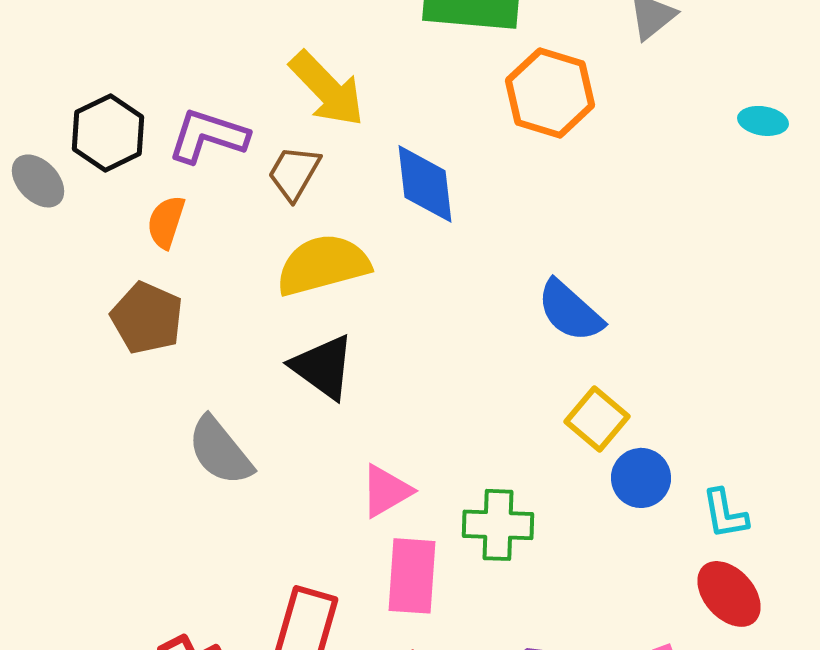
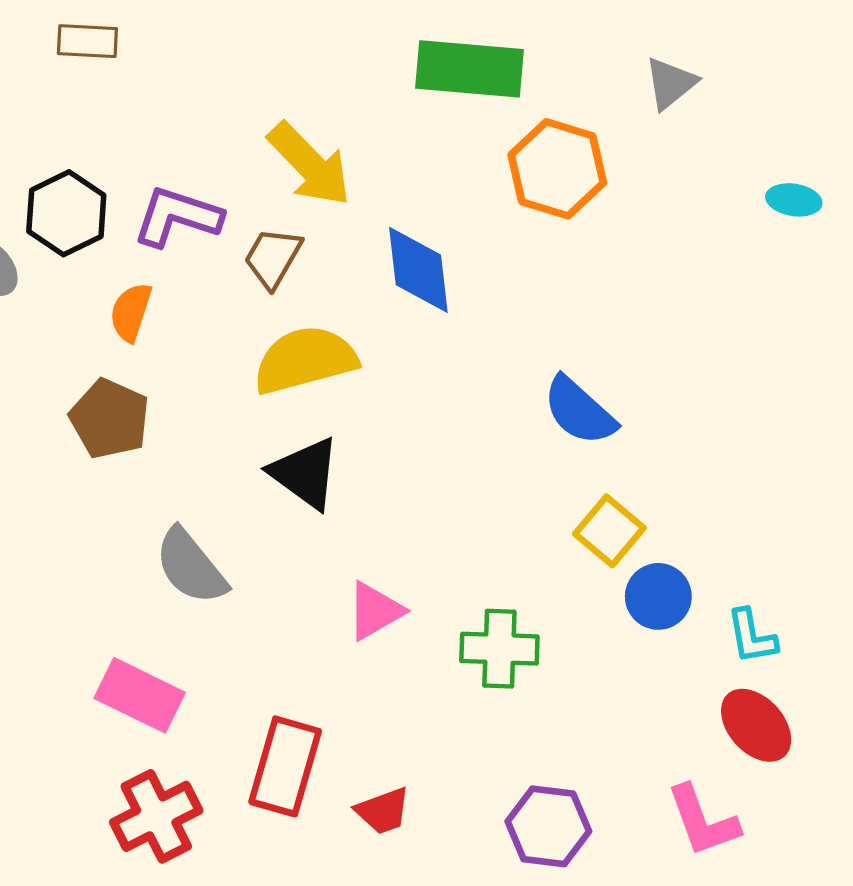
pink rectangle: (412, 576) -> (140, 695), moved, turned -68

